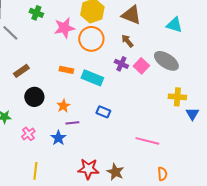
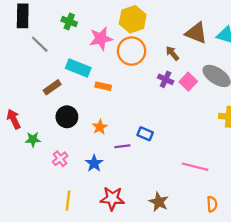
brown triangle: (131, 15) -> (196, 33), moved
cyan rectangle: (92, 78) -> (78, 68), moved
purple line: (72, 123) -> (122, 146), moved
red star: (88, 169) -> (112, 198), moved

